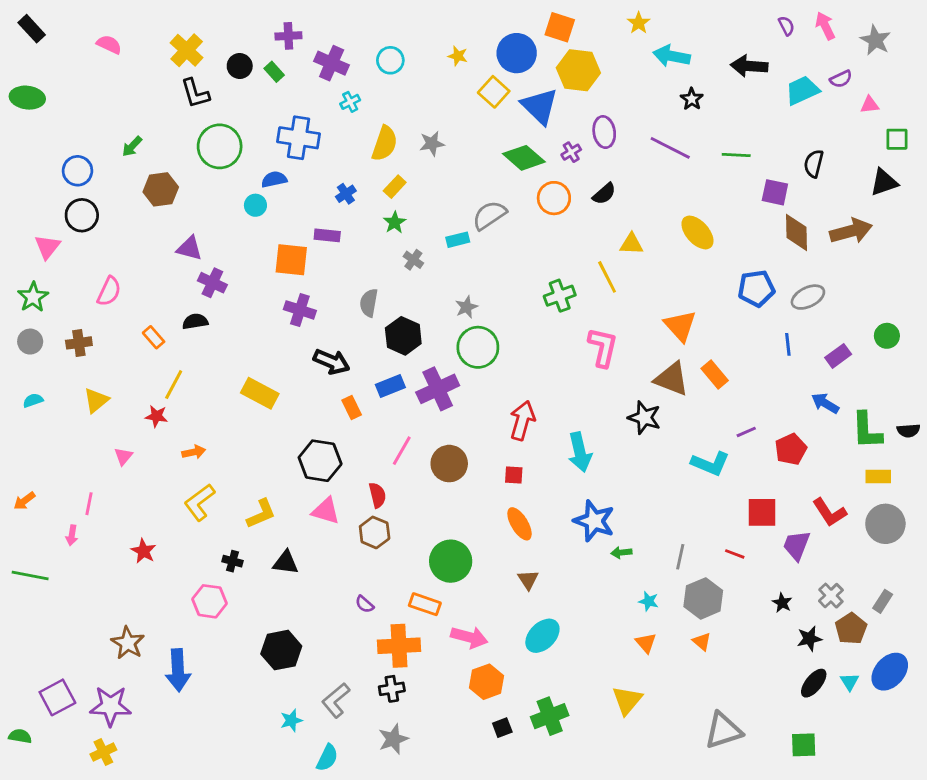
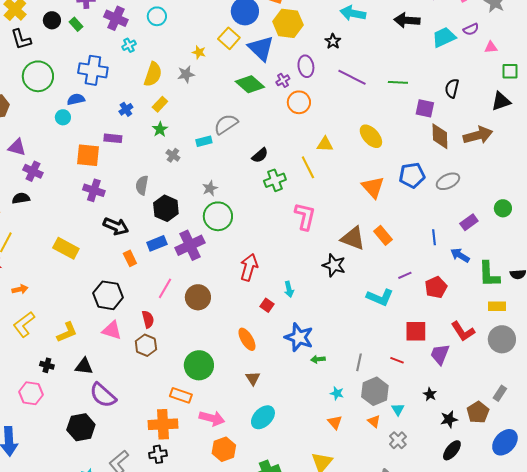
yellow star: (458, 56) -> (199, 52), moved
black star: (692, 99) -> (333, 41), moved
black semicircle: (604, 194) -> (260, 155), moved
orange circle: (554, 198) -> (299, 102), moved
orange triangle: (680, 326) -> (373, 187), moved
blue line: (788, 344) -> (434, 237), moved
cyan arrow: (580, 452) -> (289, 289), size x0.6
red square: (514, 475) -> (267, 305), moved, turned 32
gray cross: (831, 596) -> (398, 440), moved
purple semicircle: (365, 604) -> (103, 395), moved, size x2.0
cyan triangle: (850, 682) -> (398, 409), moved

